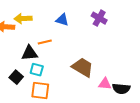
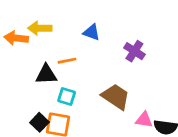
purple cross: (99, 18) -> (134, 51), moved
cyan square: (37, 70) -> (67, 96), moved
black square: (16, 77) -> (39, 122), moved

